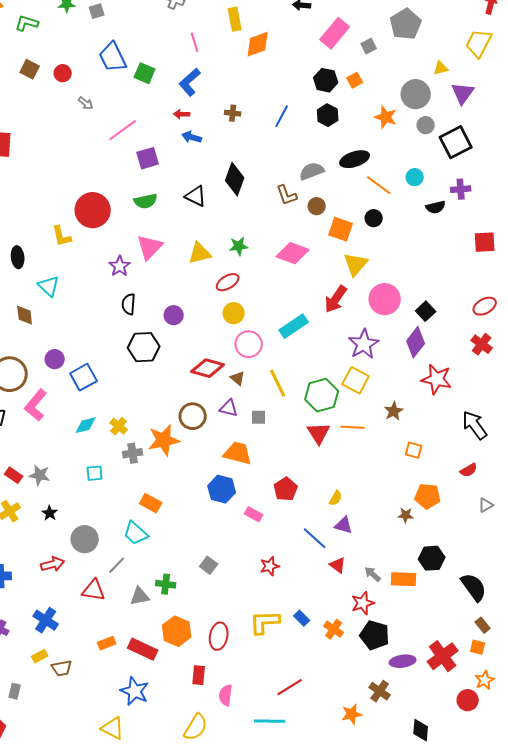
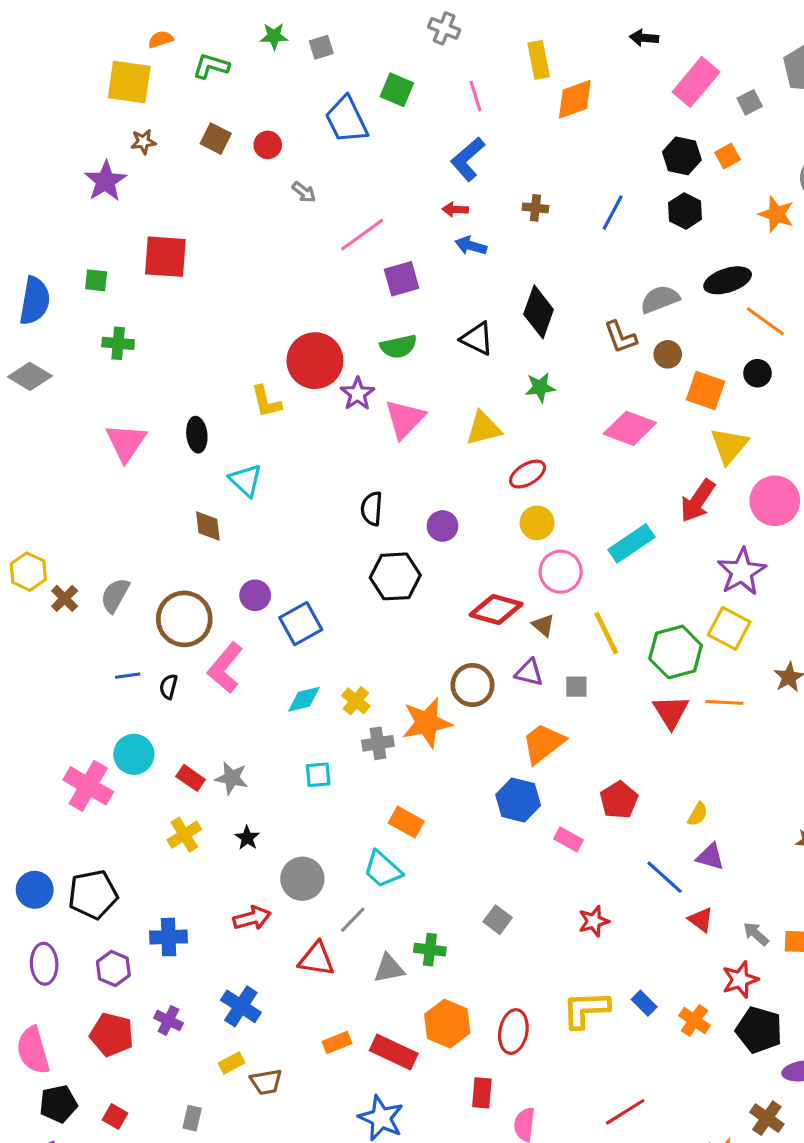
green square: (145, 73) -> (397, 90), moved
green star: (239, 246) -> (540, 387), moved
purple star: (120, 266) -> (357, 394), moved
orange trapezoid: (238, 453) -> (543, 743), turned -52

